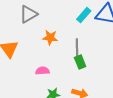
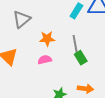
pink semicircle: (42, 71) -> (45, 60), moved

